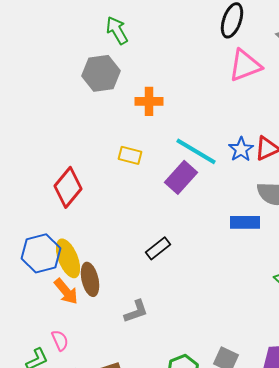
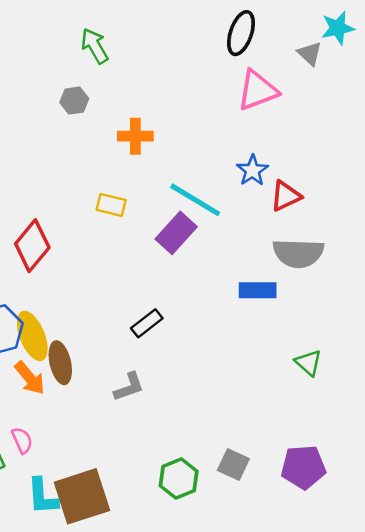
gray hexagon: (101, 73) -> (74, 101), size x0.6
blue star: (241, 149) -> (252, 171), moved
gray L-shape: (136, 311) -> (129, 387), moved

